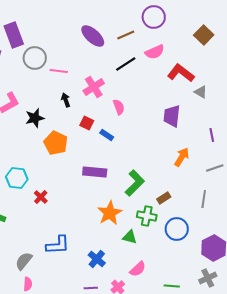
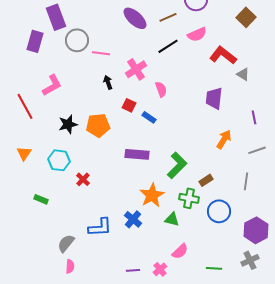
black star: (35, 118) -> (68, 124), moved
orange pentagon: (56, 143) -> (98, 125), turned -30
blue cross: (97, 259) -> (133, 219), moved

